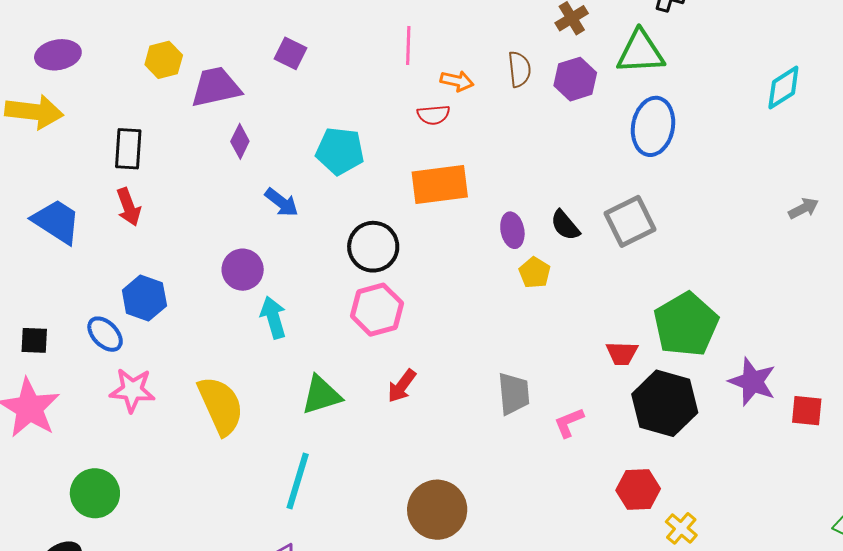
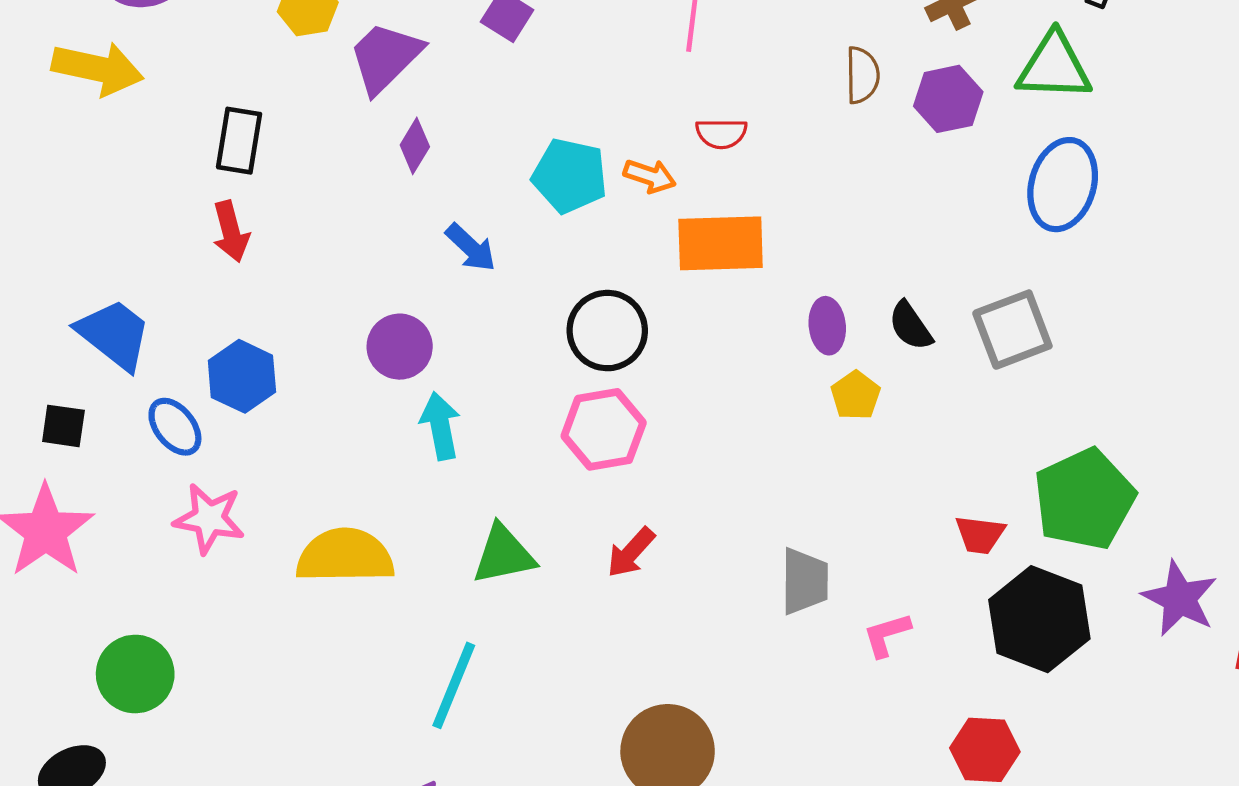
orange arrow: (457, 81) -> (650, 176), moved
purple trapezoid: (216, 87) -> (385, 57), turned -38
blue trapezoid: (56, 221) -> (114, 334), moved
yellow semicircle: (221, 406) -> (345, 556), turned -72

